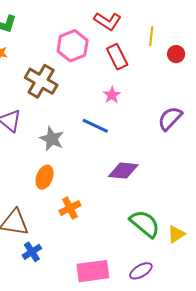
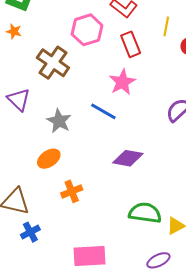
pink star: (112, 95) -> (122, 82), size x1.5
orange ellipse: (45, 177) -> (49, 159), turned 30
green semicircle: (145, 224) -> (145, 213), turned -36
purple ellipse: (141, 271) -> (158, 260), moved

